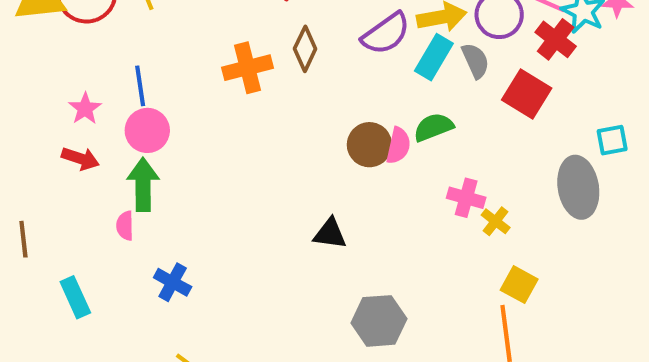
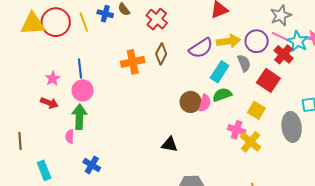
cyan rectangle: (434, 57) -> (220, 72), moved
yellow cross: (496, 221) -> (251, 142), size x1.5
yellow square: (519, 285) -> (256, 110), moved

